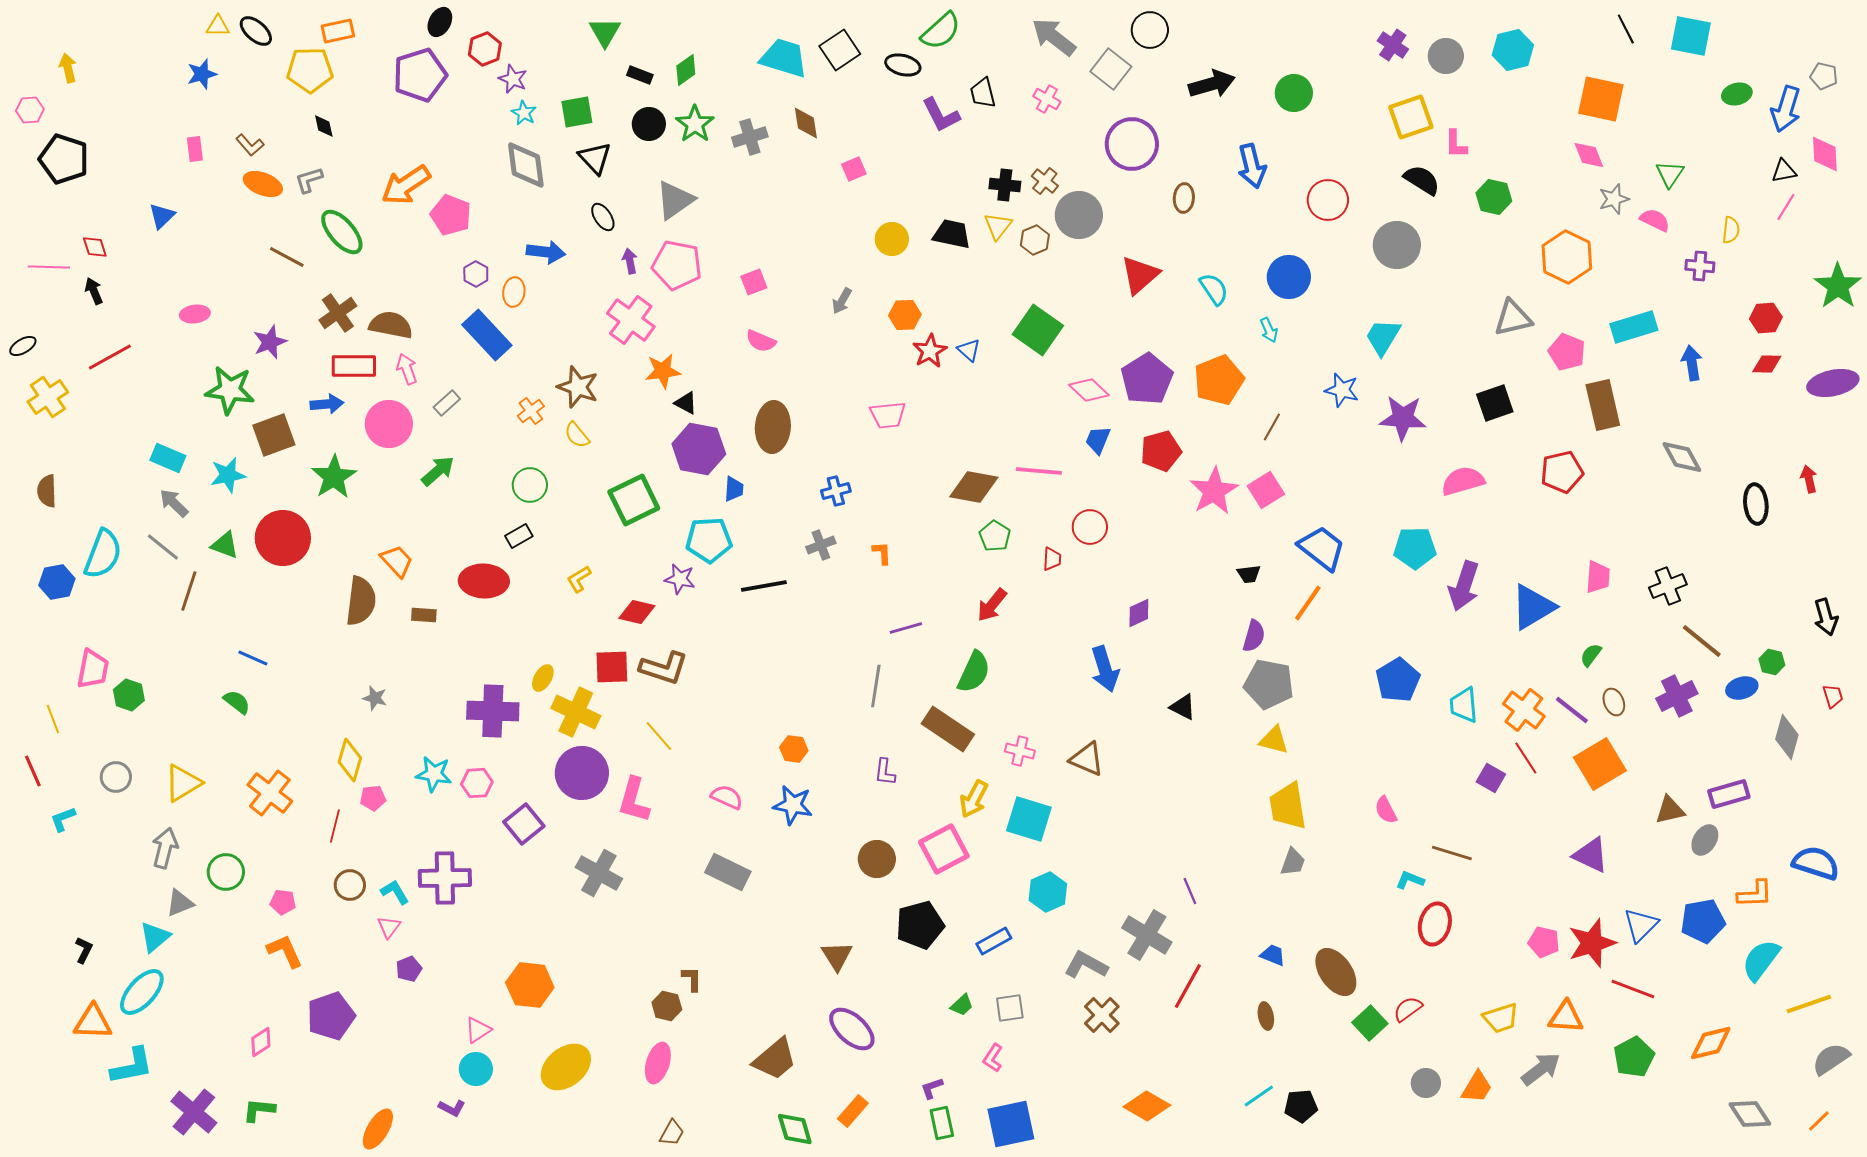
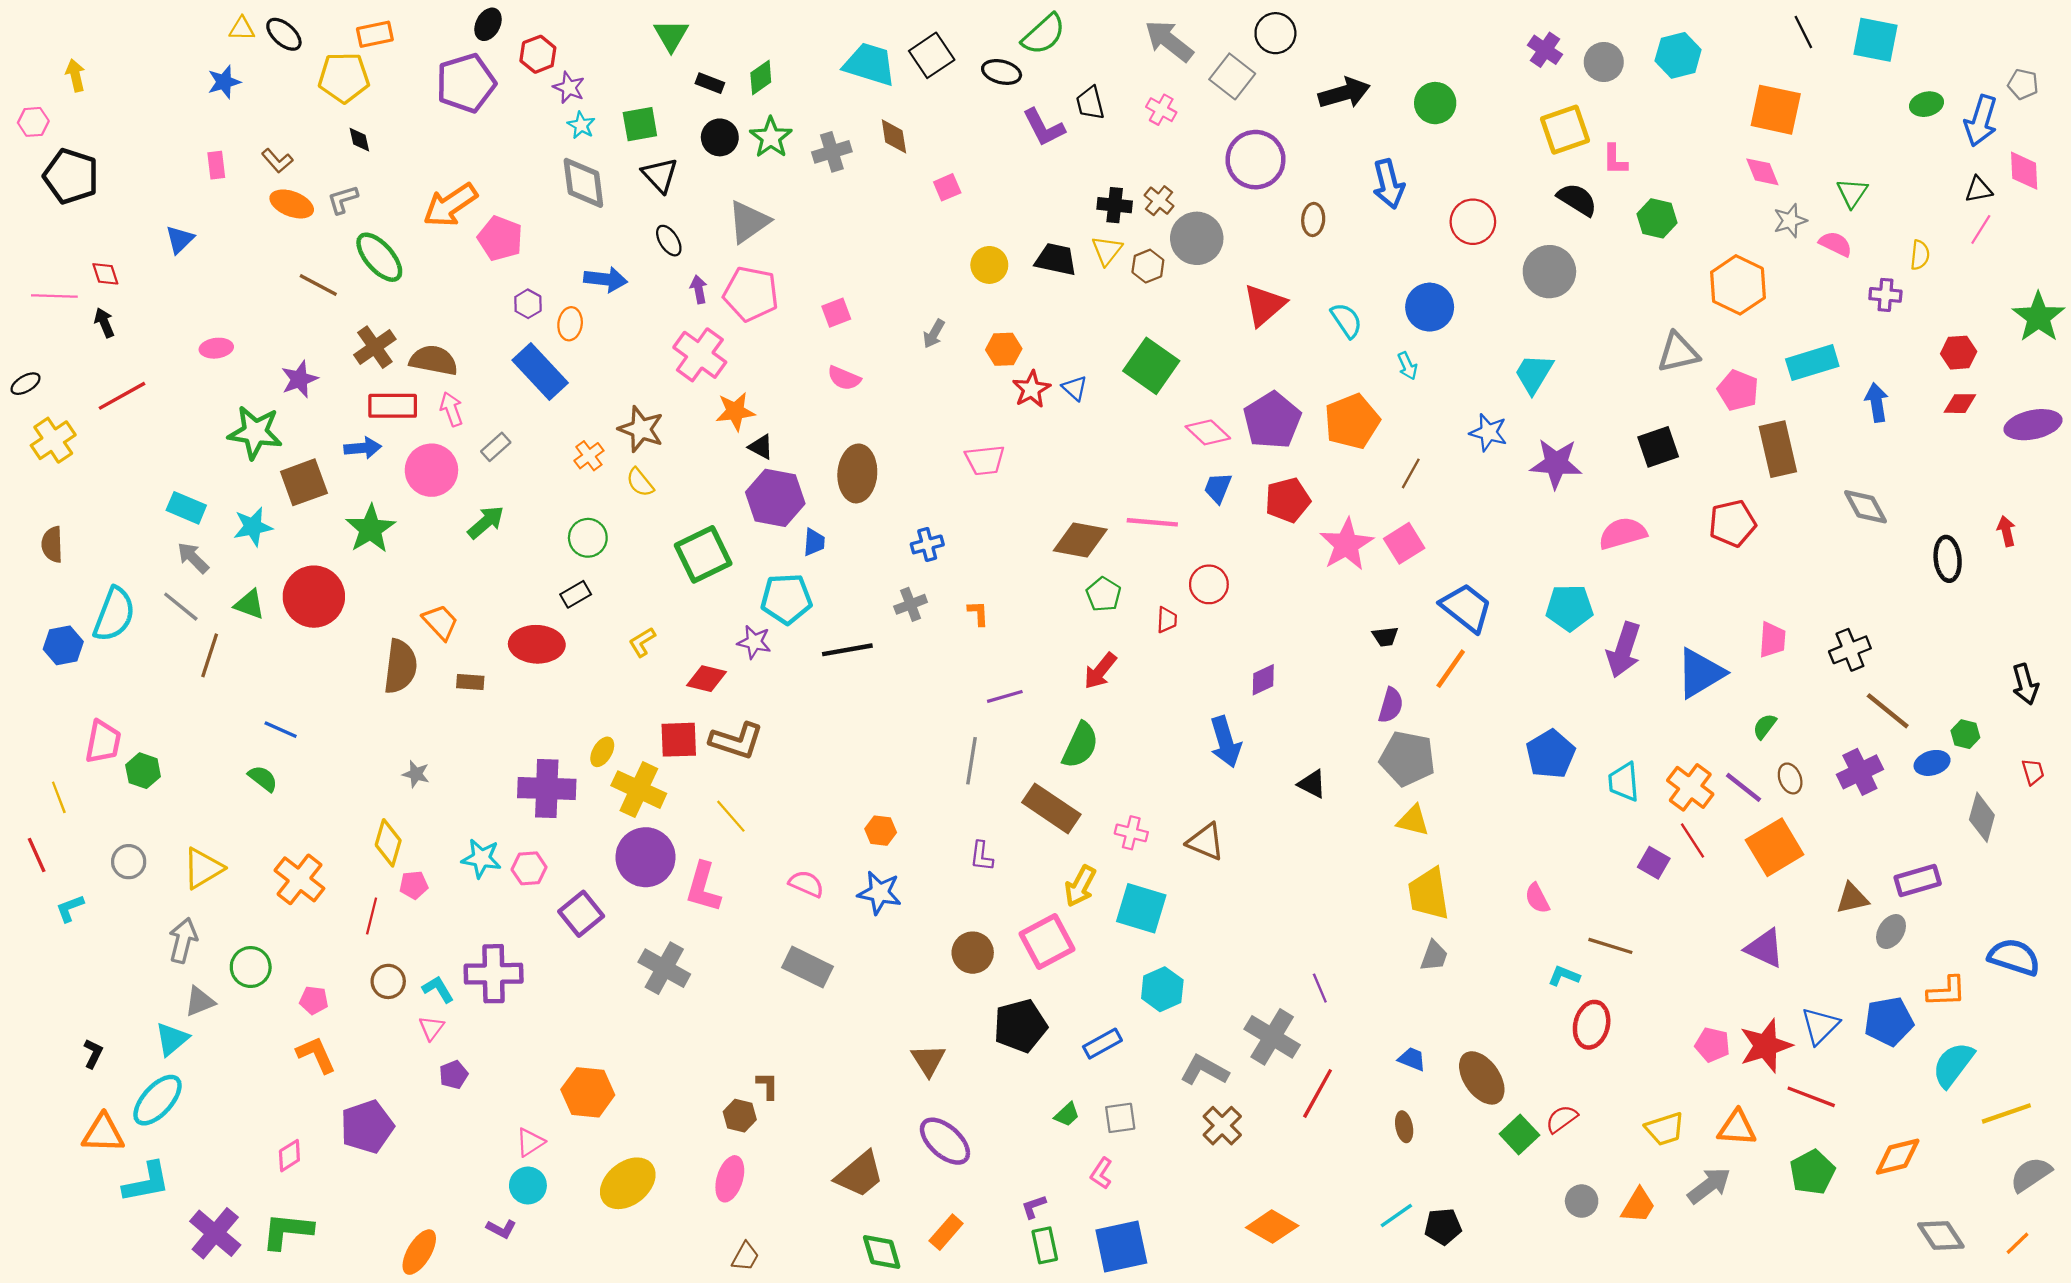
green L-shape: (259, 1110) -> (287, 1231), size x1.4

